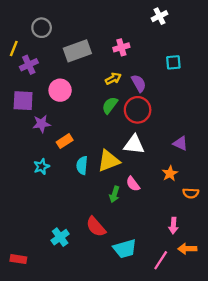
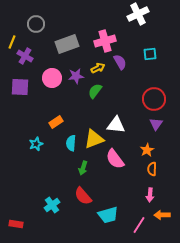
white cross: (160, 16) -> (138, 14), size x1.5
pink cross: (121, 47) -> (105, 41), size x1.5
purple cross: (29, 65) -> (25, 56), turned -35
purple semicircle: (139, 83) -> (120, 62), moved
red circle: (138, 110) -> (154, 99), moved
purple star: (42, 124) -> (76, 76), moved
purple triangle: (180, 143) -> (156, 124), turned 40
pink semicircle: (133, 184) -> (115, 159), size x1.5
orange semicircle: (191, 193) -> (152, 169), moved, turned 88
green arrow: (114, 194) -> (83, 168), moved

